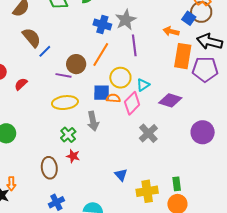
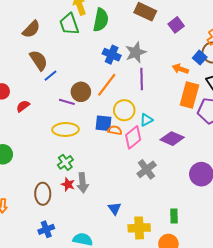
gray arrow: (93, 121) -> (83, 183), moved
green rectangle: (177, 184) -> (174, 216), moved

